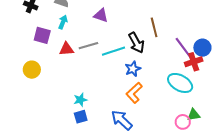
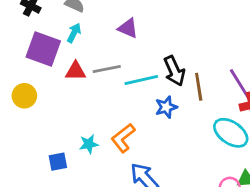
brown line: (154, 27) -> (199, 87), moved
purple square: (42, 35) -> (43, 49), size x1.4
orange L-shape: (134, 93) -> (123, 138), moved
blue square: (81, 117) -> (58, 162), moved

